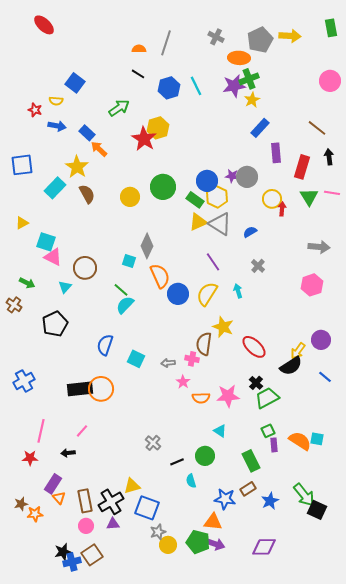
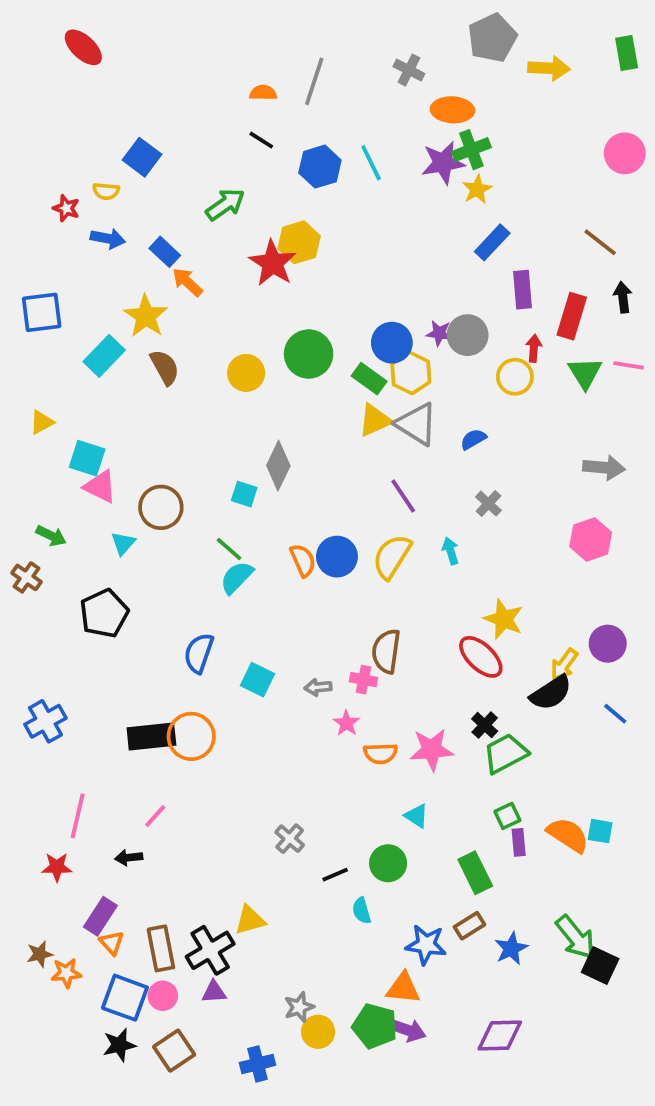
gray pentagon: (260, 40) -> (492, 38), moved
red arrow: (282, 209) -> (534, 348), moved
orange semicircle: (160, 276) -> (303, 560), moved, size x0.7
yellow star: (223, 327) -> (504, 619), moved
blue square: (147, 508) -> (125, 998), moved
blue cross: (72, 562) -> (257, 1064), moved

